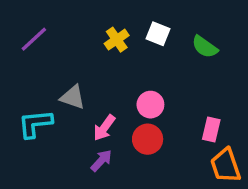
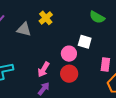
white square: (158, 34) -> (85, 42), moved
gray triangle: (73, 97) -> (24, 29), moved

